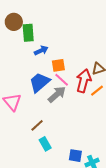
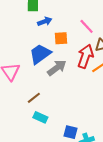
pink line: (62, 80) -> (87, 26), moved
cyan rectangle: (45, 144) -> (40, 117), turned -40

